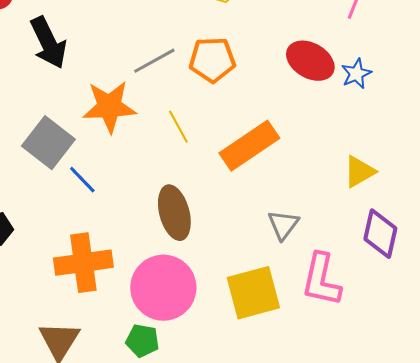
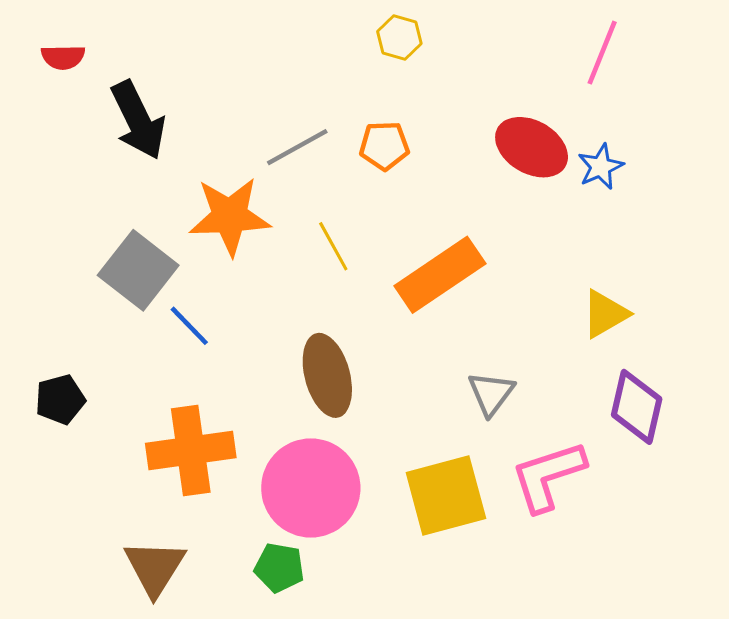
orange pentagon: (212, 60) -> (384, 146), size x0.7
pink L-shape: (321, 280) -> (548, 476), turned 60

